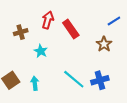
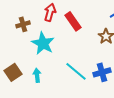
cyan star: (41, 51) -> (43, 43), size x1.6

